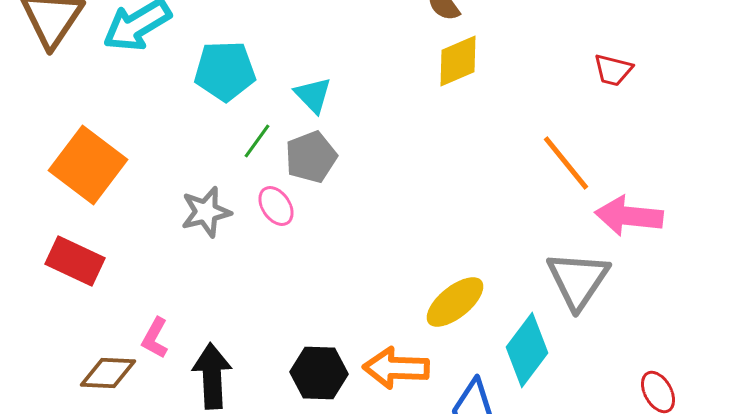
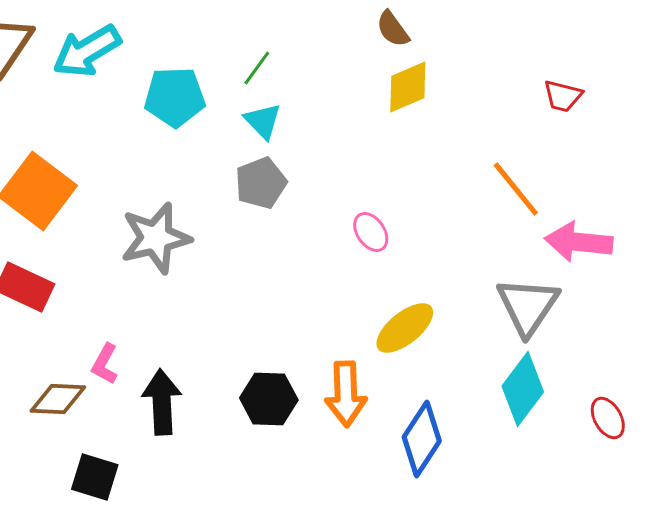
green line: (257, 141) -> (257, 68), moved
pink ellipse: (276, 206) -> (371, 232), moved
gray star: (206, 212) -> (156, 238), size x1.4
cyan diamond: (527, 350) -> (523, 389), moved
orange arrow: (396, 368) -> (346, 394), turned -94

